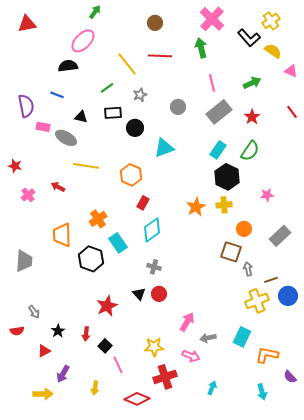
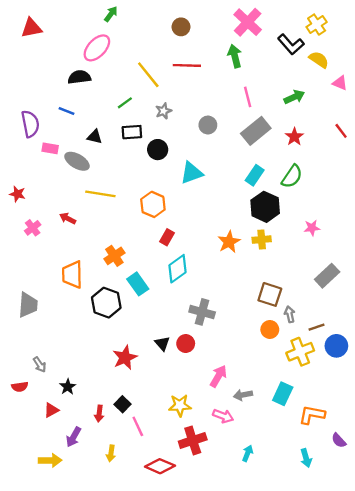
orange circle: (244, 229) -> (270, 329), moved
gray cross: (154, 267) -> (202, 312), moved, size x1.5
red arrow: (86, 334) -> (99, 414), moved

